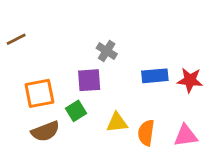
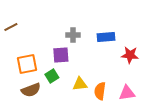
gray cross: (107, 51) -> (73, 35), turned -32
blue rectangle: (155, 76) -> (106, 37), moved

